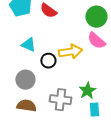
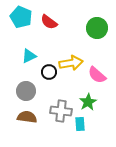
pink semicircle: (96, 41) -> (97, 75), moved
cyan triangle: (28, 45) -> (29, 56), turned -49
cyan rectangle: (94, 110) -> (80, 124), moved

